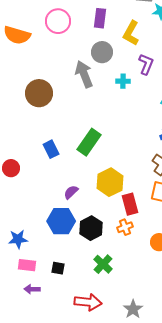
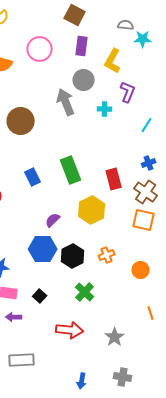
green rectangle: (89, 142) -> (71, 170), turned -56
red rectangle: (130, 204) -> (114, 179), moved
black square: (58, 268) -> (40, 296), turned 32

